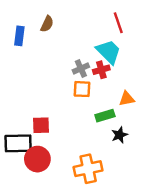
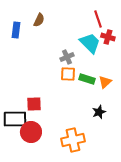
red cross: (101, 70) -> (108, 37), moved, turned 32
orange triangle: (127, 99) -> (105, 82), turned -32
green rectangle: (105, 116) -> (87, 79), moved, turned 35

